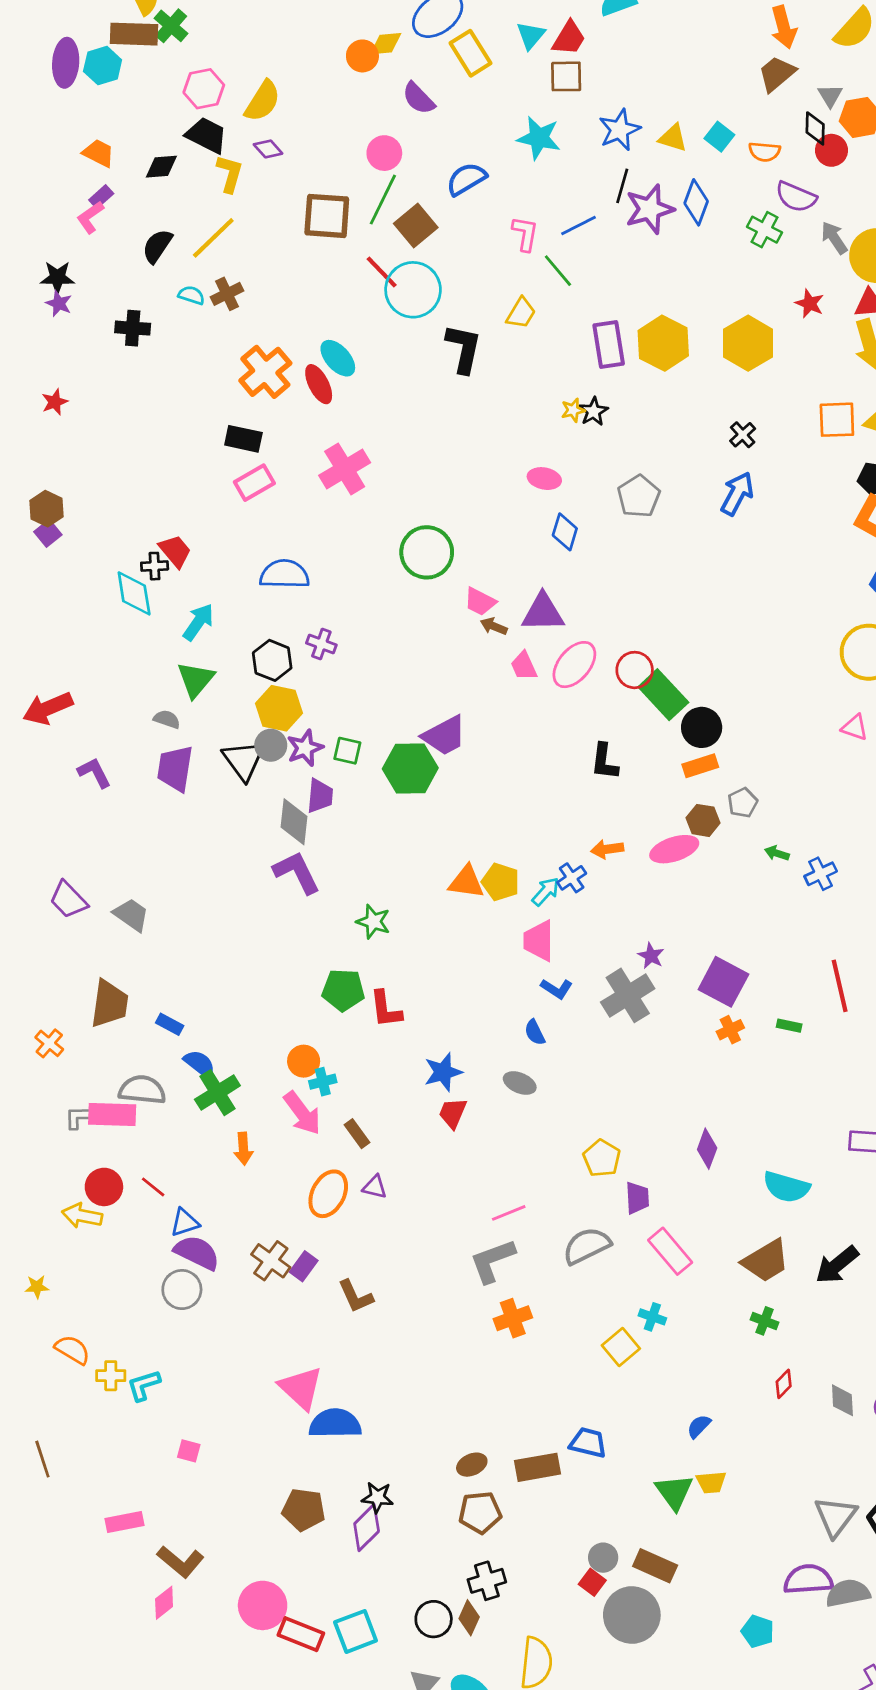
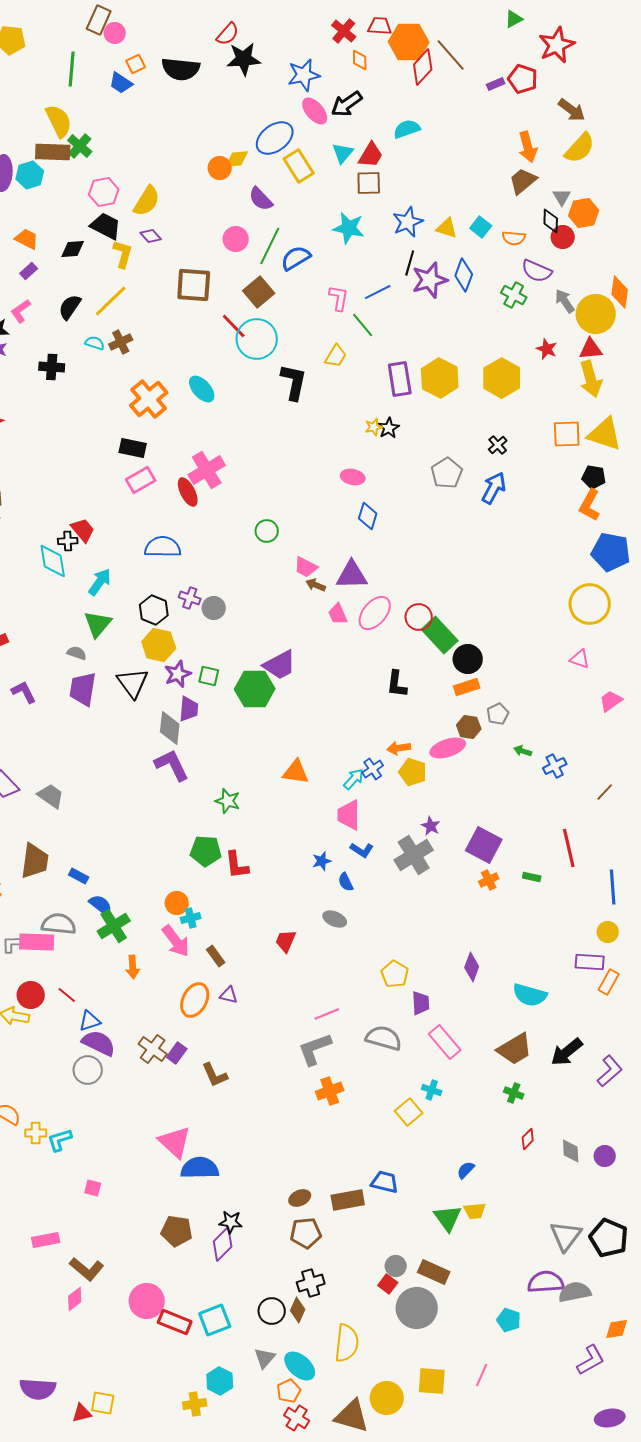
green line: (383, 200) -> (270, 246), moved
pink L-shape: (90, 217) -> (21, 311), moved
red ellipse: (319, 384) -> (188, 492), moved
gray pentagon: (639, 496) -> (447, 473), moved
green circle: (427, 552) -> (267, 531), size x0.6
gray circle: (271, 745) -> (214, 608), moved
yellow pentagon: (501, 882) -> (413, 772), moved
blue star: (443, 1072) -> (322, 861), moved, size x0.7
gray semicircle: (587, 1246) -> (384, 1038), turned 42

